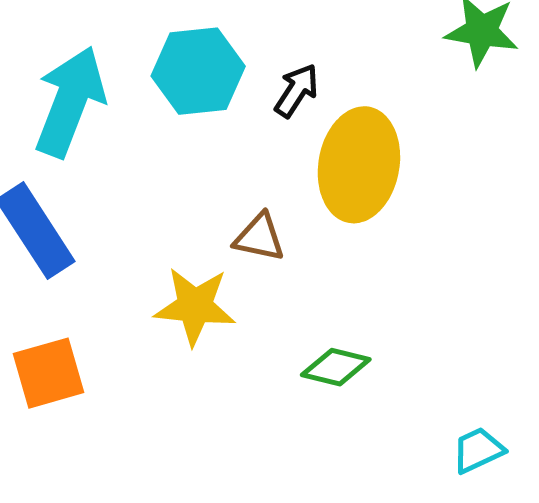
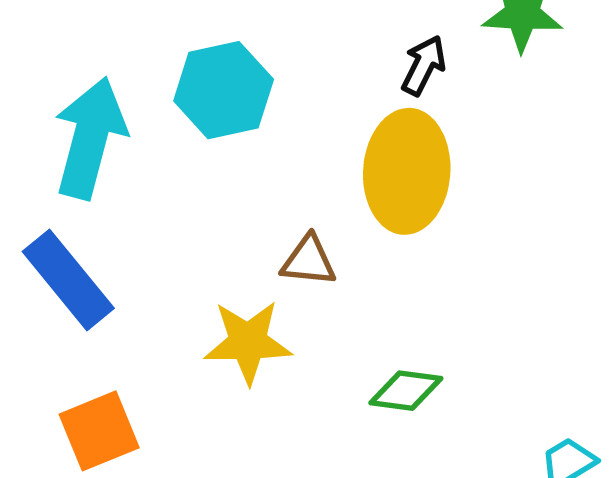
black arrow: (296, 91) -> (424, 65), moved

